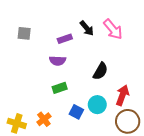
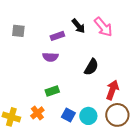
green rectangle: (60, 88) -> (52, 91), moved
cyan circle: (97, 105) -> (88, 116), moved
blue square: (76, 112) -> (68, 115), moved

